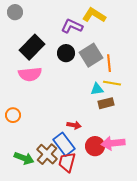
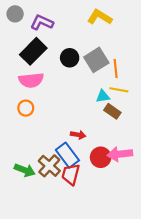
purple L-shape: (72, 26) -> (42, 22), moved
brown rectangle: (106, 103) -> (112, 111), turned 49
orange circle: (13, 115) -> (26, 108), moved

